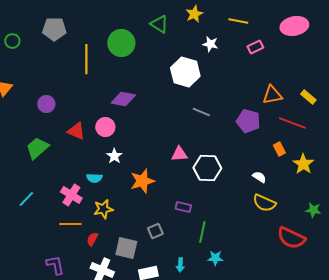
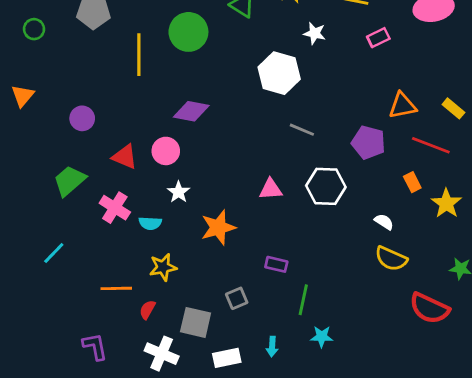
white hexagon: (207, 168) -> (326, 186), moved
pink cross: (71, 195) -> (115, 208), moved

